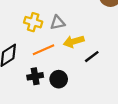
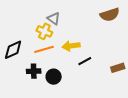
yellow cross: (33, 22) -> (44, 31), moved
gray triangle: (57, 23) -> (54, 19), moved, turned 40

